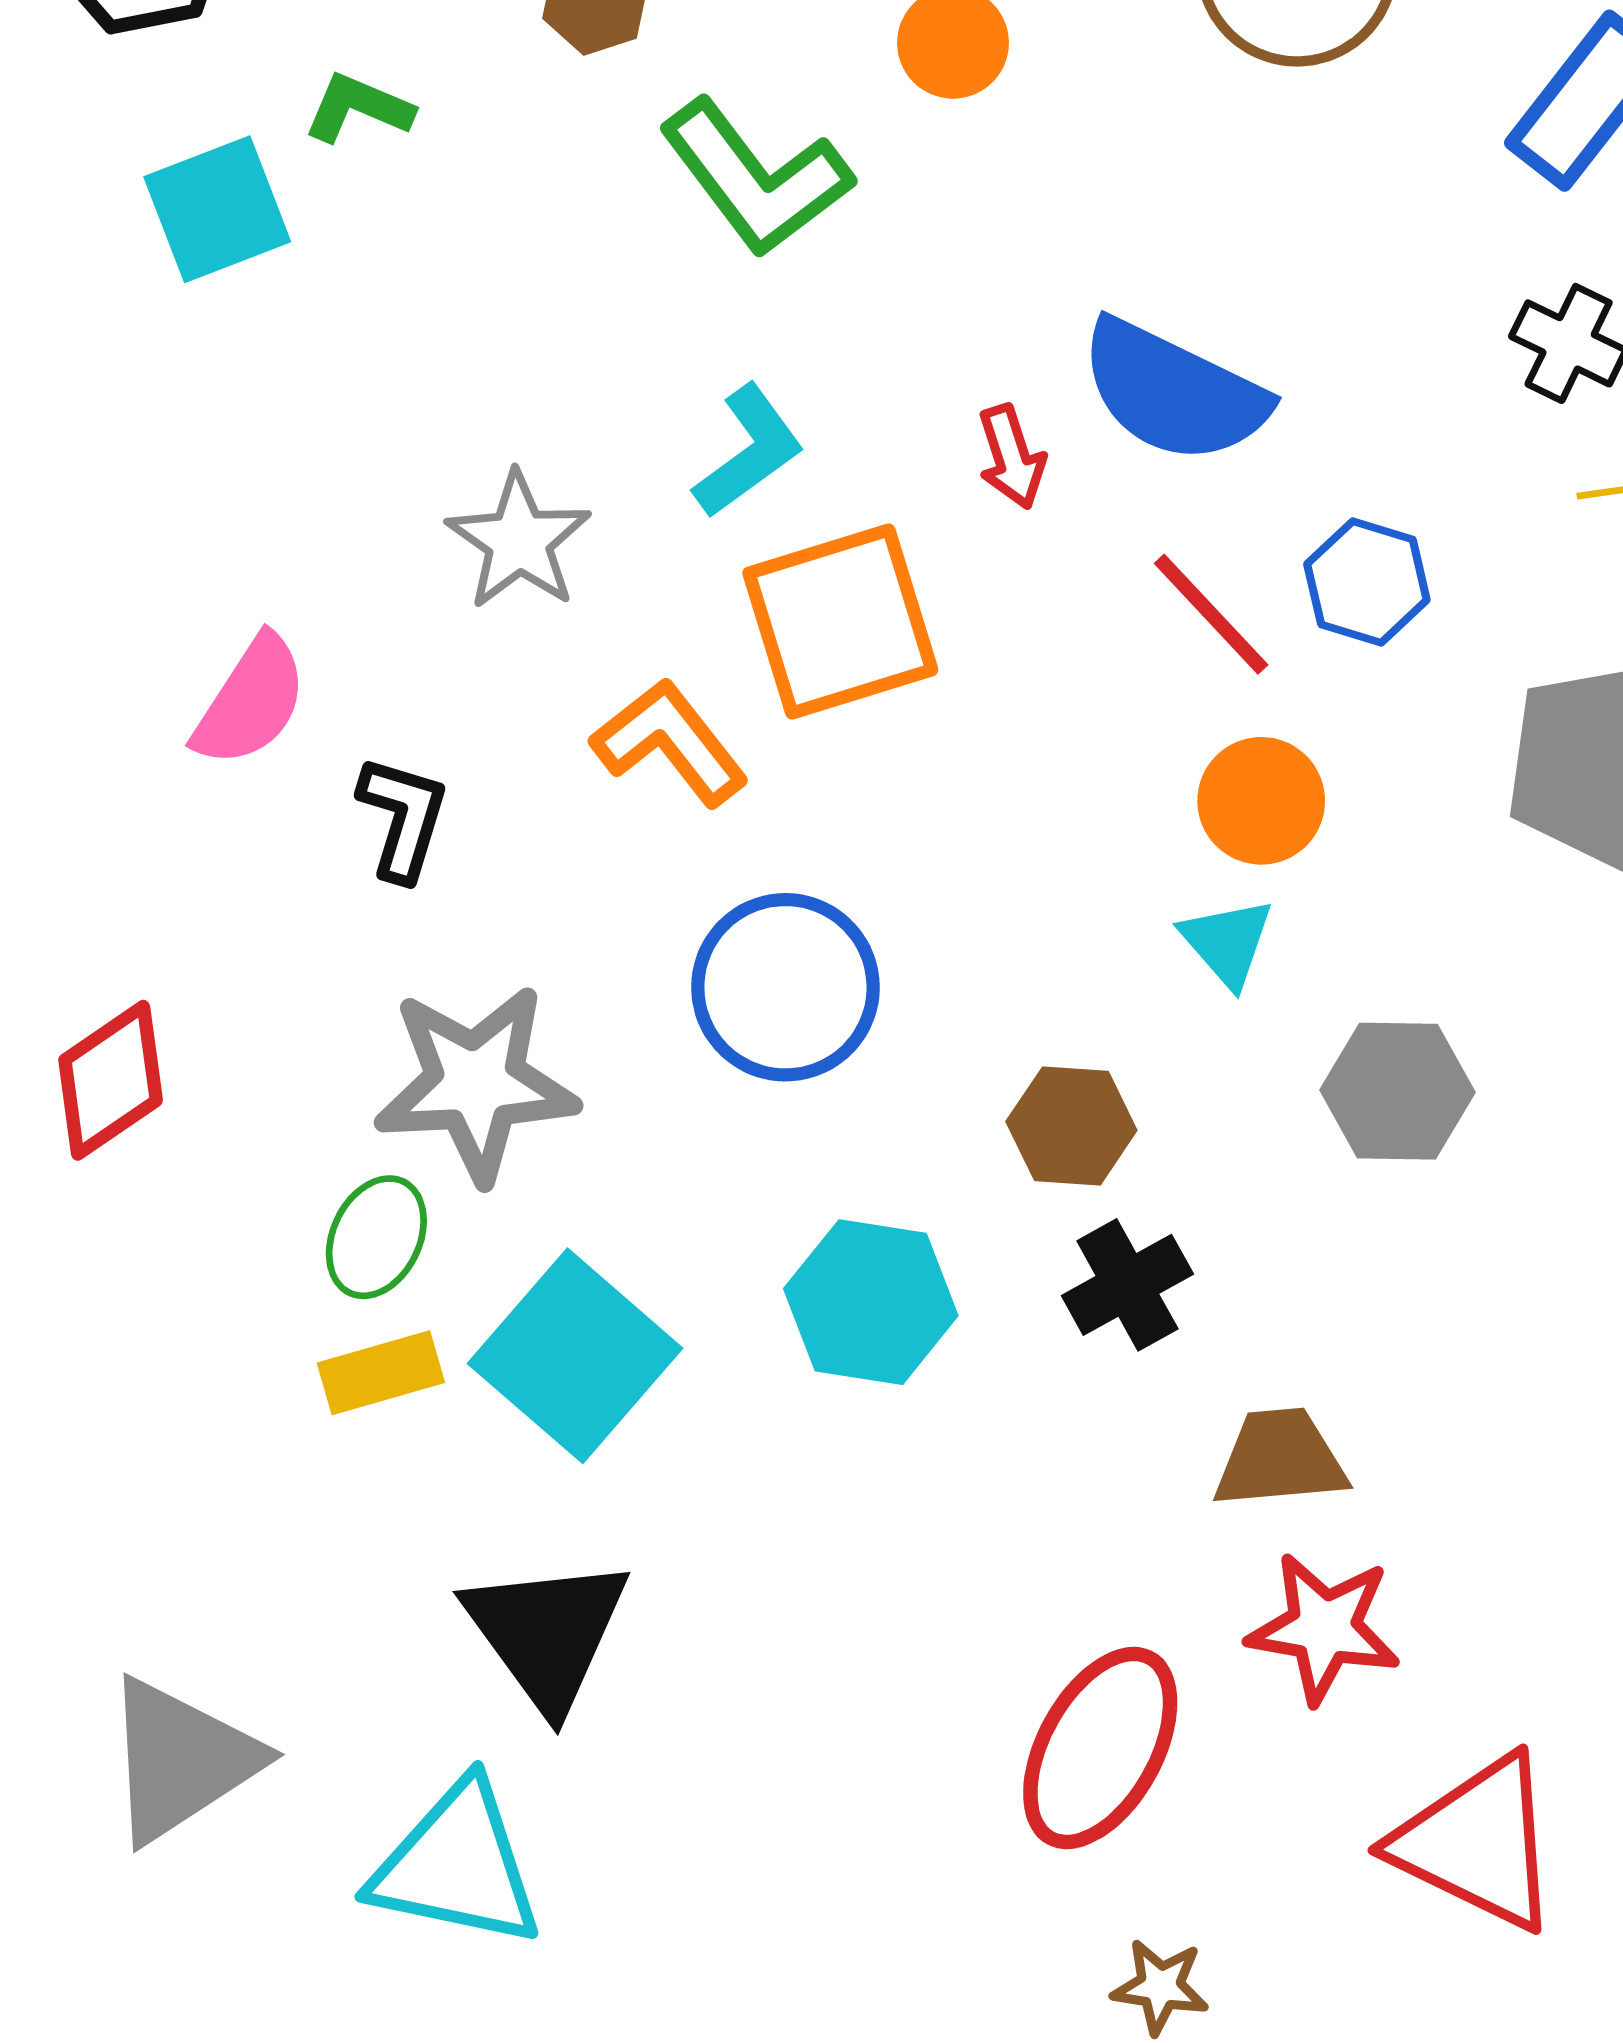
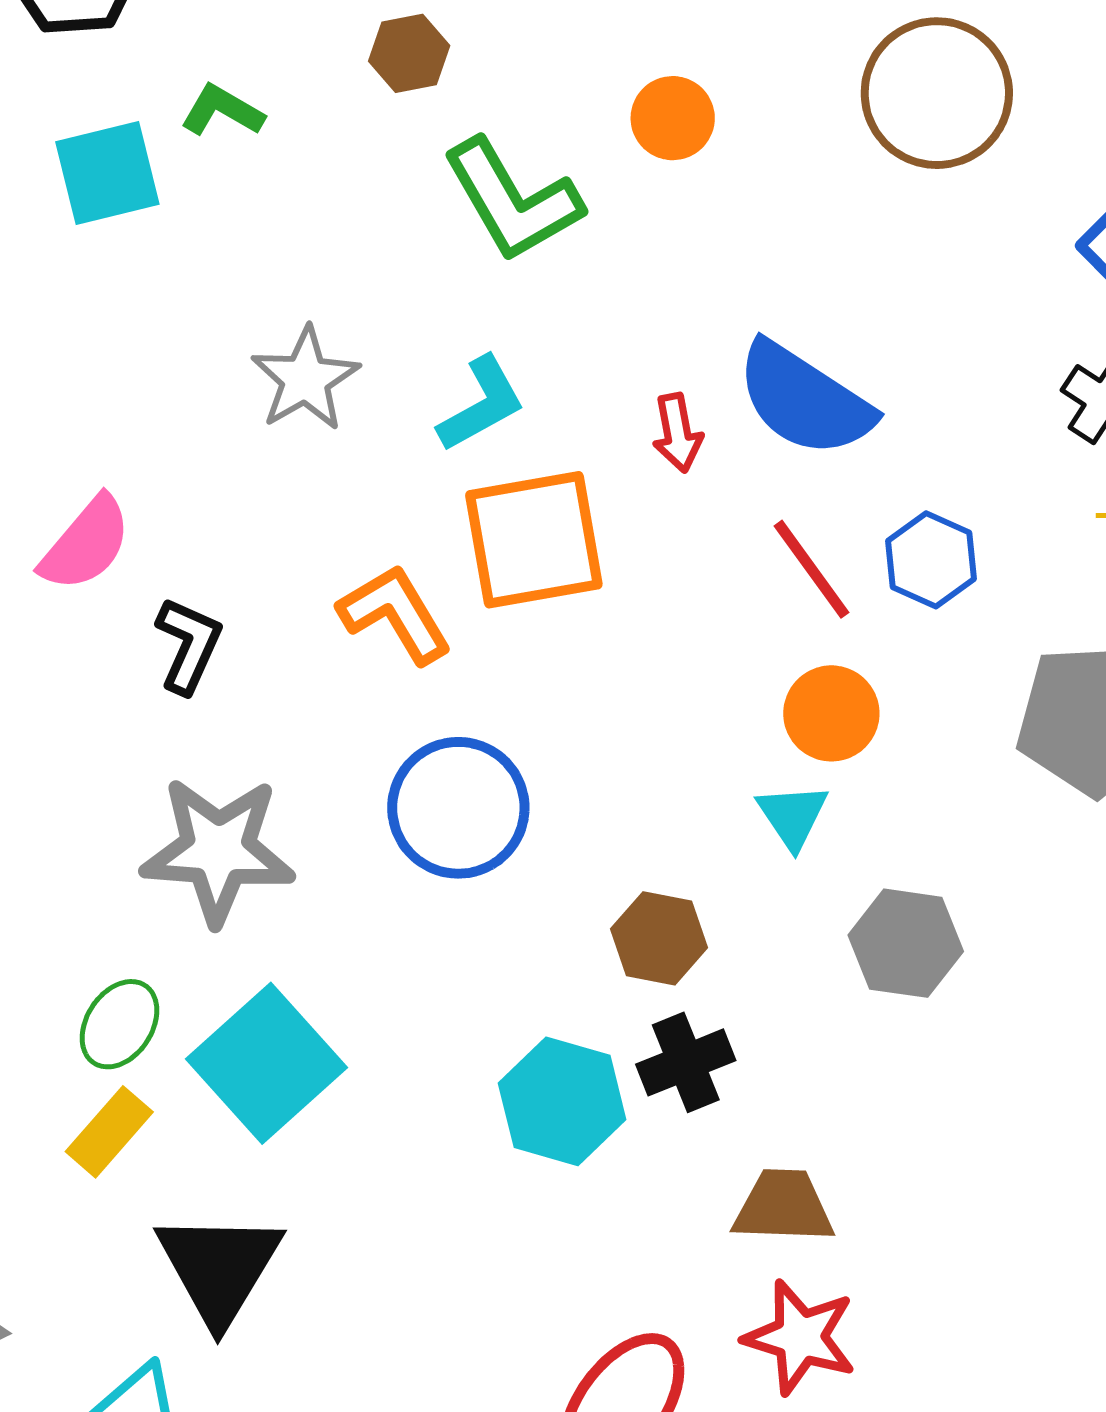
gray star: (519, 541) -> (305, 379), moved
green ellipse: (376, 1237) -> (119, 1024), moved
cyan hexagon: (871, 1302) -> (562, 1101), moved
yellow rectangle: (381, 1373) -> (109, 1132), moved, turned -40

